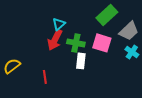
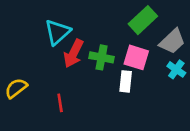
cyan triangle: (59, 24) -> (57, 32), moved, size x1.5
white rectangle: (81, 61) -> (126, 81), moved

